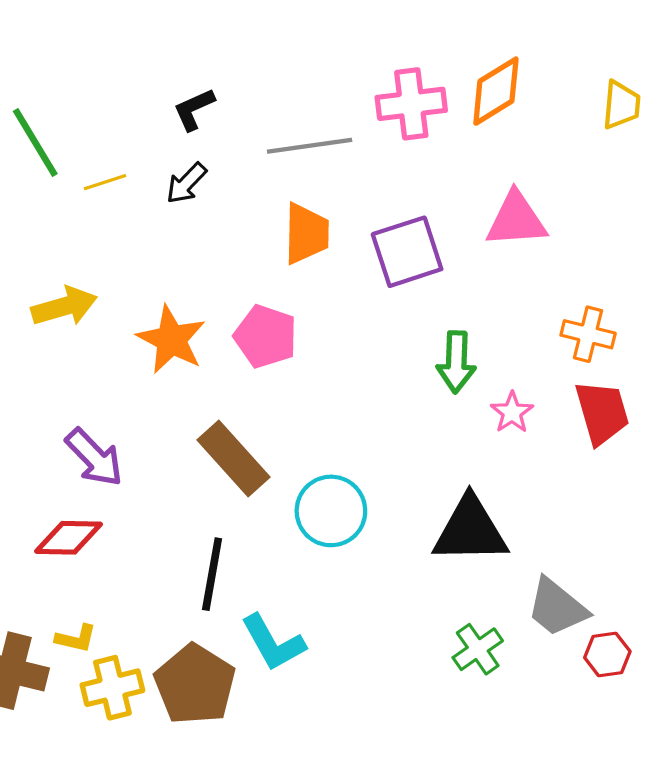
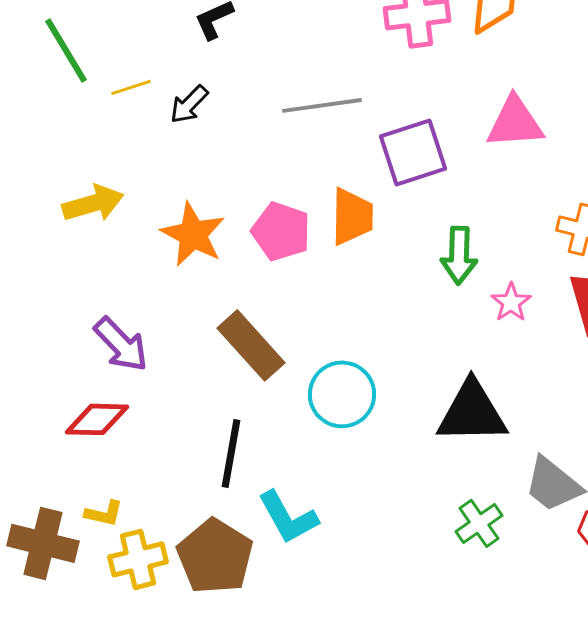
gray line: (310, 146) -> (322, 105), moved
black arrow: (186, 183) -> (189, 104), moved
orange trapezoid: (306, 234) -> (352, 216), moved

